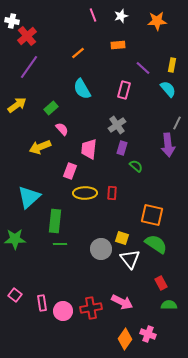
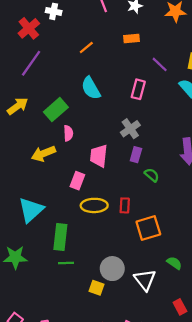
white cross: (12, 21) -> (54, 11), moved
green rectangle: (51, 108) -> (56, 110), size x1.5
pink semicircle: (62, 129) -> (68, 133), turned 40
orange square: (152, 215) -> (148, 228), moved, turned -30
yellow square: (122, 238) -> (96, 288), moved
green semicircle: (156, 244) -> (174, 263), size x0.6

